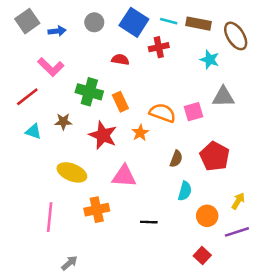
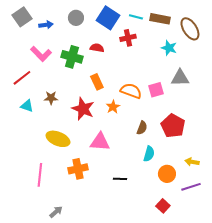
green cross: (89, 92) -> (72, 57), moved
yellow arrow: (238, 201) -> (192, 162), turned -112

